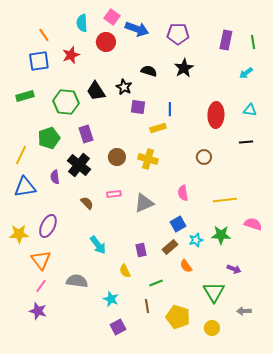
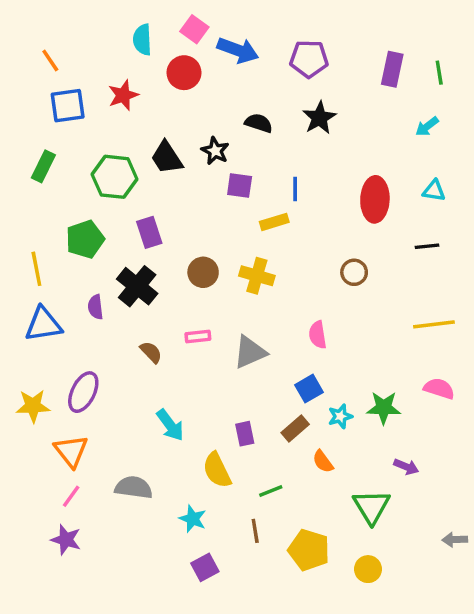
orange line: (44, 35) -> (50, 61), moved
green rectangle: (25, 96) -> (43, 166), turned -48
yellow line: (21, 155) -> (36, 269), turned -36
yellow line: (225, 200) -> (434, 324), moved
yellow semicircle: (125, 271) -> (217, 470), size x1.5
gray arrow: (244, 311) -> (455, 540), moved

